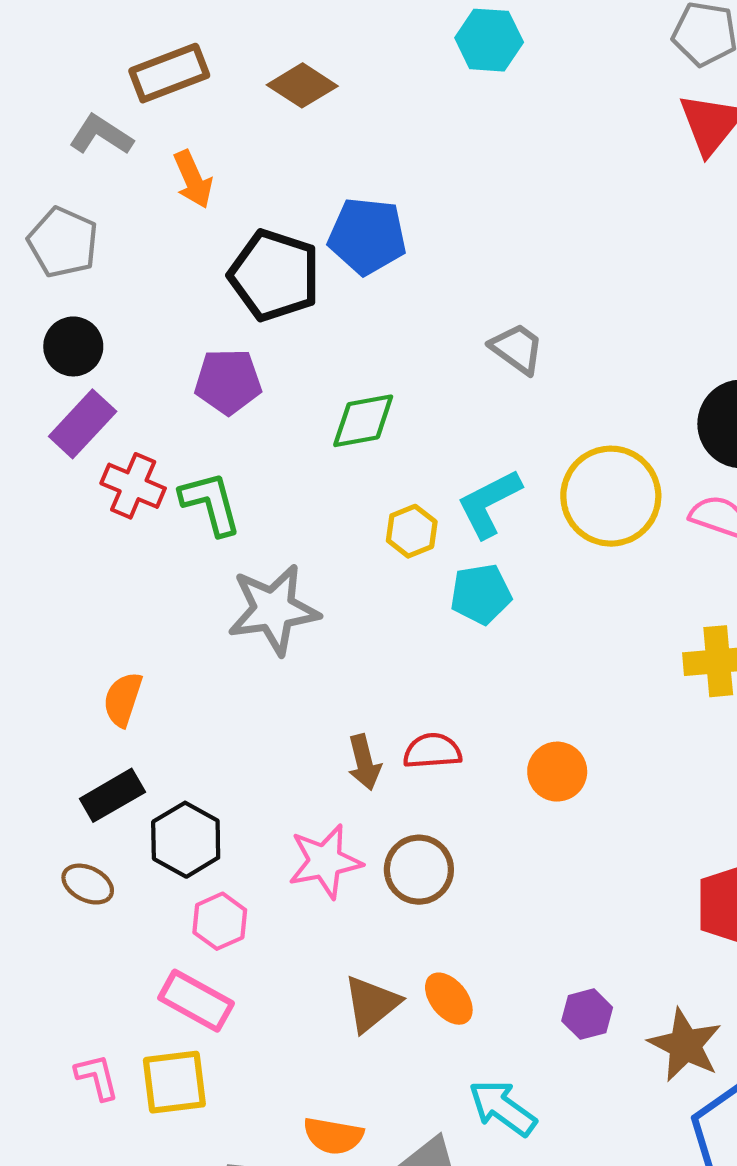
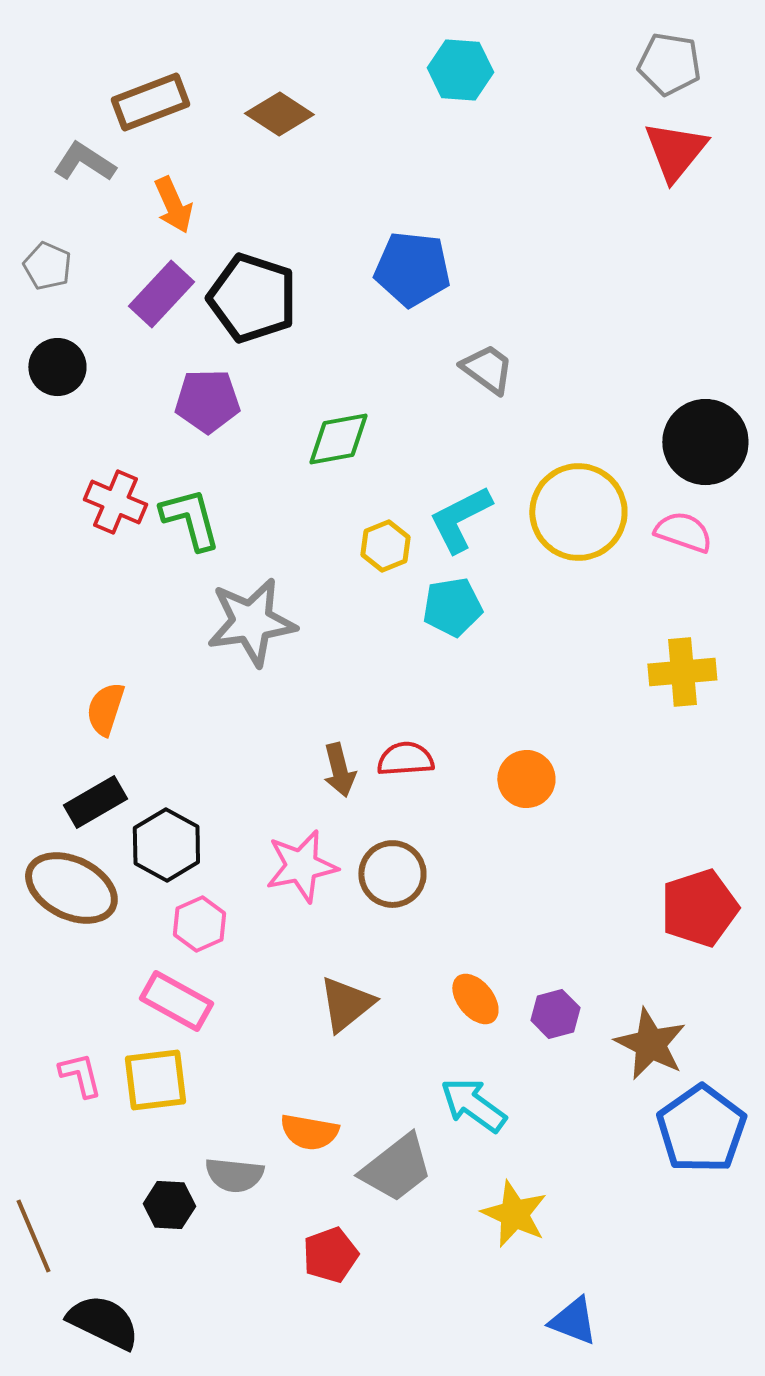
blue pentagon: (367, 236) -> (412, 269), moved
gray pentagon: (63, 242) -> (47, 266), size x0.7
purple rectangle: (83, 424) -> (161, 294), moved
brown ellipse: (88, 884) -> (71, 888), size x1.8
orange ellipse: (449, 999) -> (475, 999), moved

